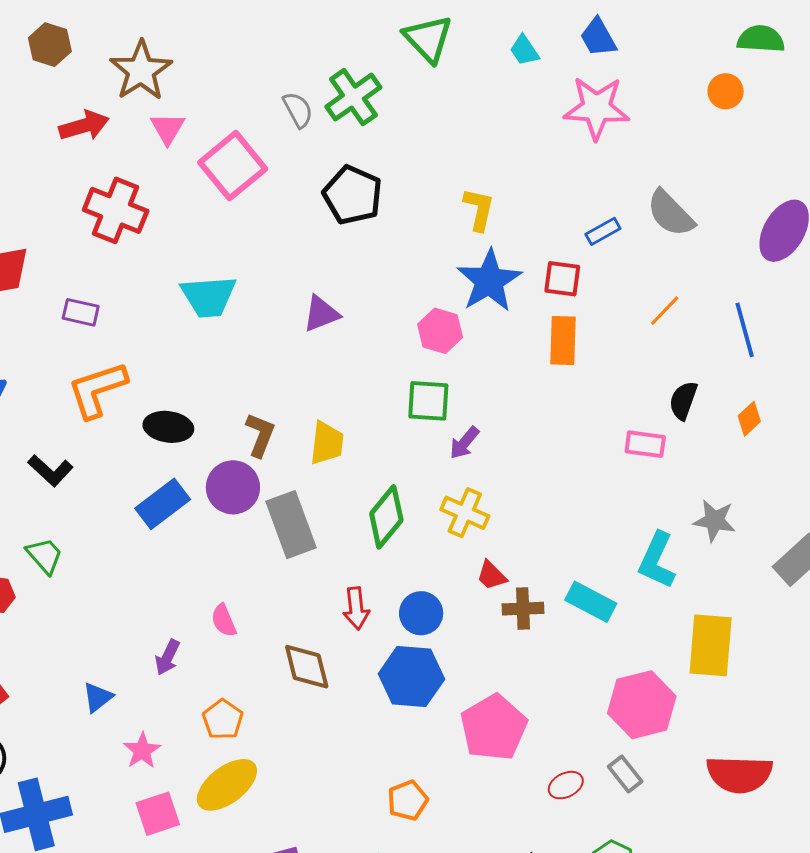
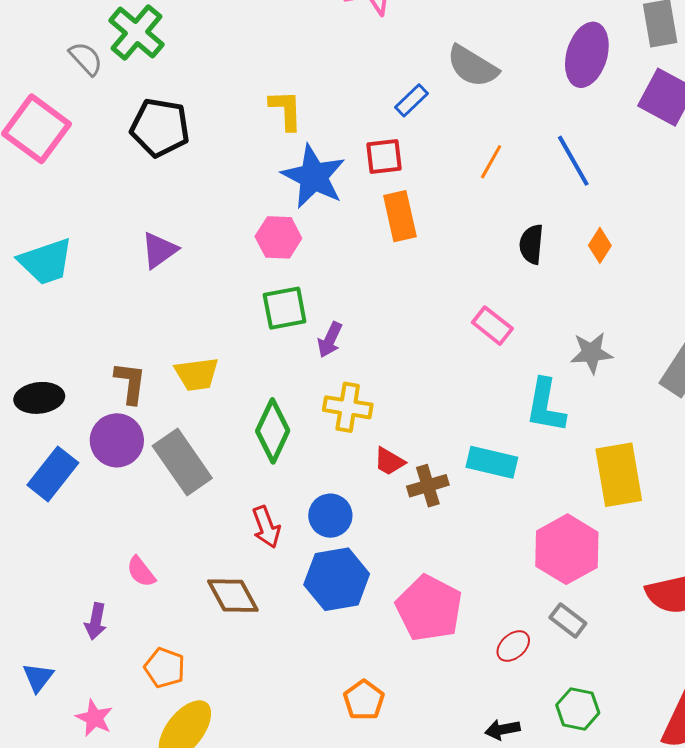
yellow trapezoid: (327, 443) -> (197, 374), turned 90
pink rectangle: (645, 444) -> (492, 326), moved, turned 45

